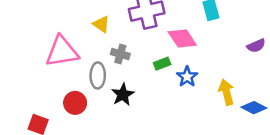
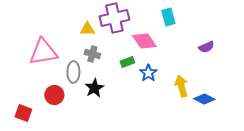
yellow triangle: (101, 24) -> (87, 29), moved, turned -35

